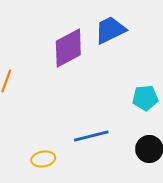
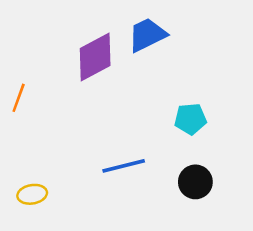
yellow ellipse: (43, 159) -> (32, 194), moved

